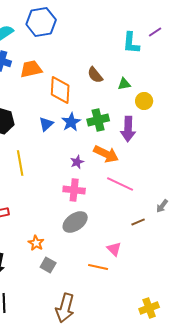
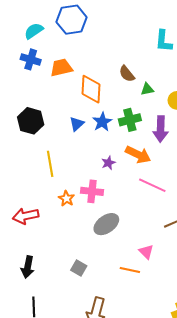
green triangle: (124, 84) -> (147, 89), moved
pink cross: (74, 190) -> (92, 191), moved
orange star: (36, 243) -> (66, 199), moved

